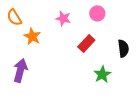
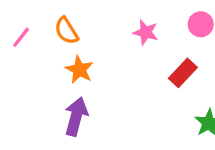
orange star: (32, 36) -> (79, 70), moved

